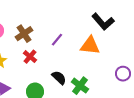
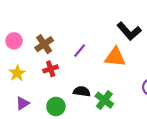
red cross: (30, 57) -> (51, 69), turned 32
black semicircle: (59, 78) -> (82, 91), turned -35

